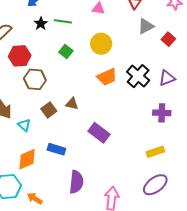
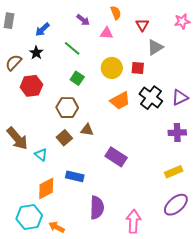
green line: (63, 21) -> (72, 48), turned 36
black star: (41, 24) -> (36, 53), moved
red square: (168, 39) -> (138, 68), moved, turned -32
brown hexagon: (35, 79) -> (67, 108), moved

